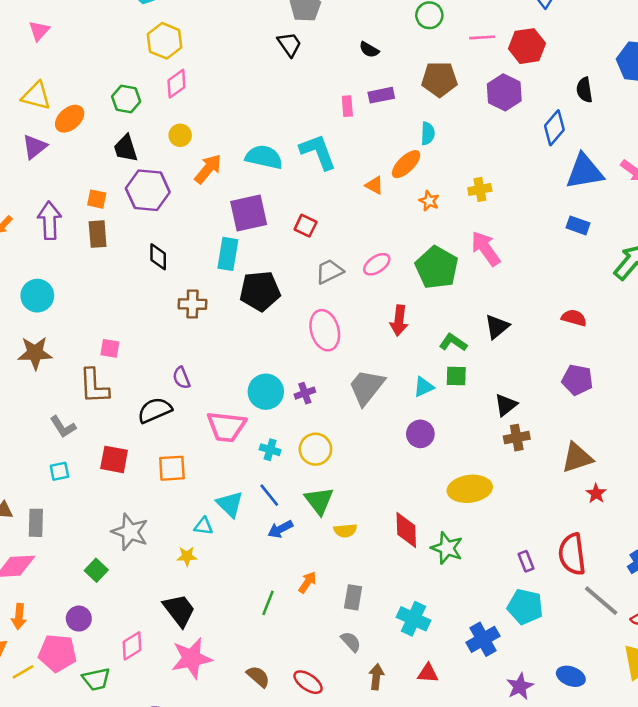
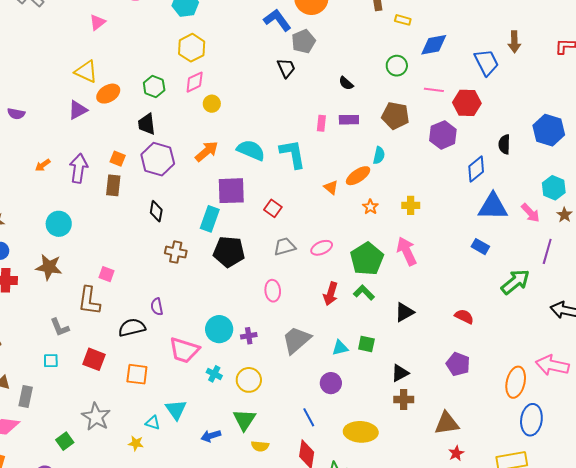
yellow circle: (180, 135) -> (212, 104), moved
pink ellipse: (325, 330) -> (273, 291), size x0.7
green L-shape: (453, 343) -> (364, 293), moved
blue line: (269, 495) -> (309, 417), moved

